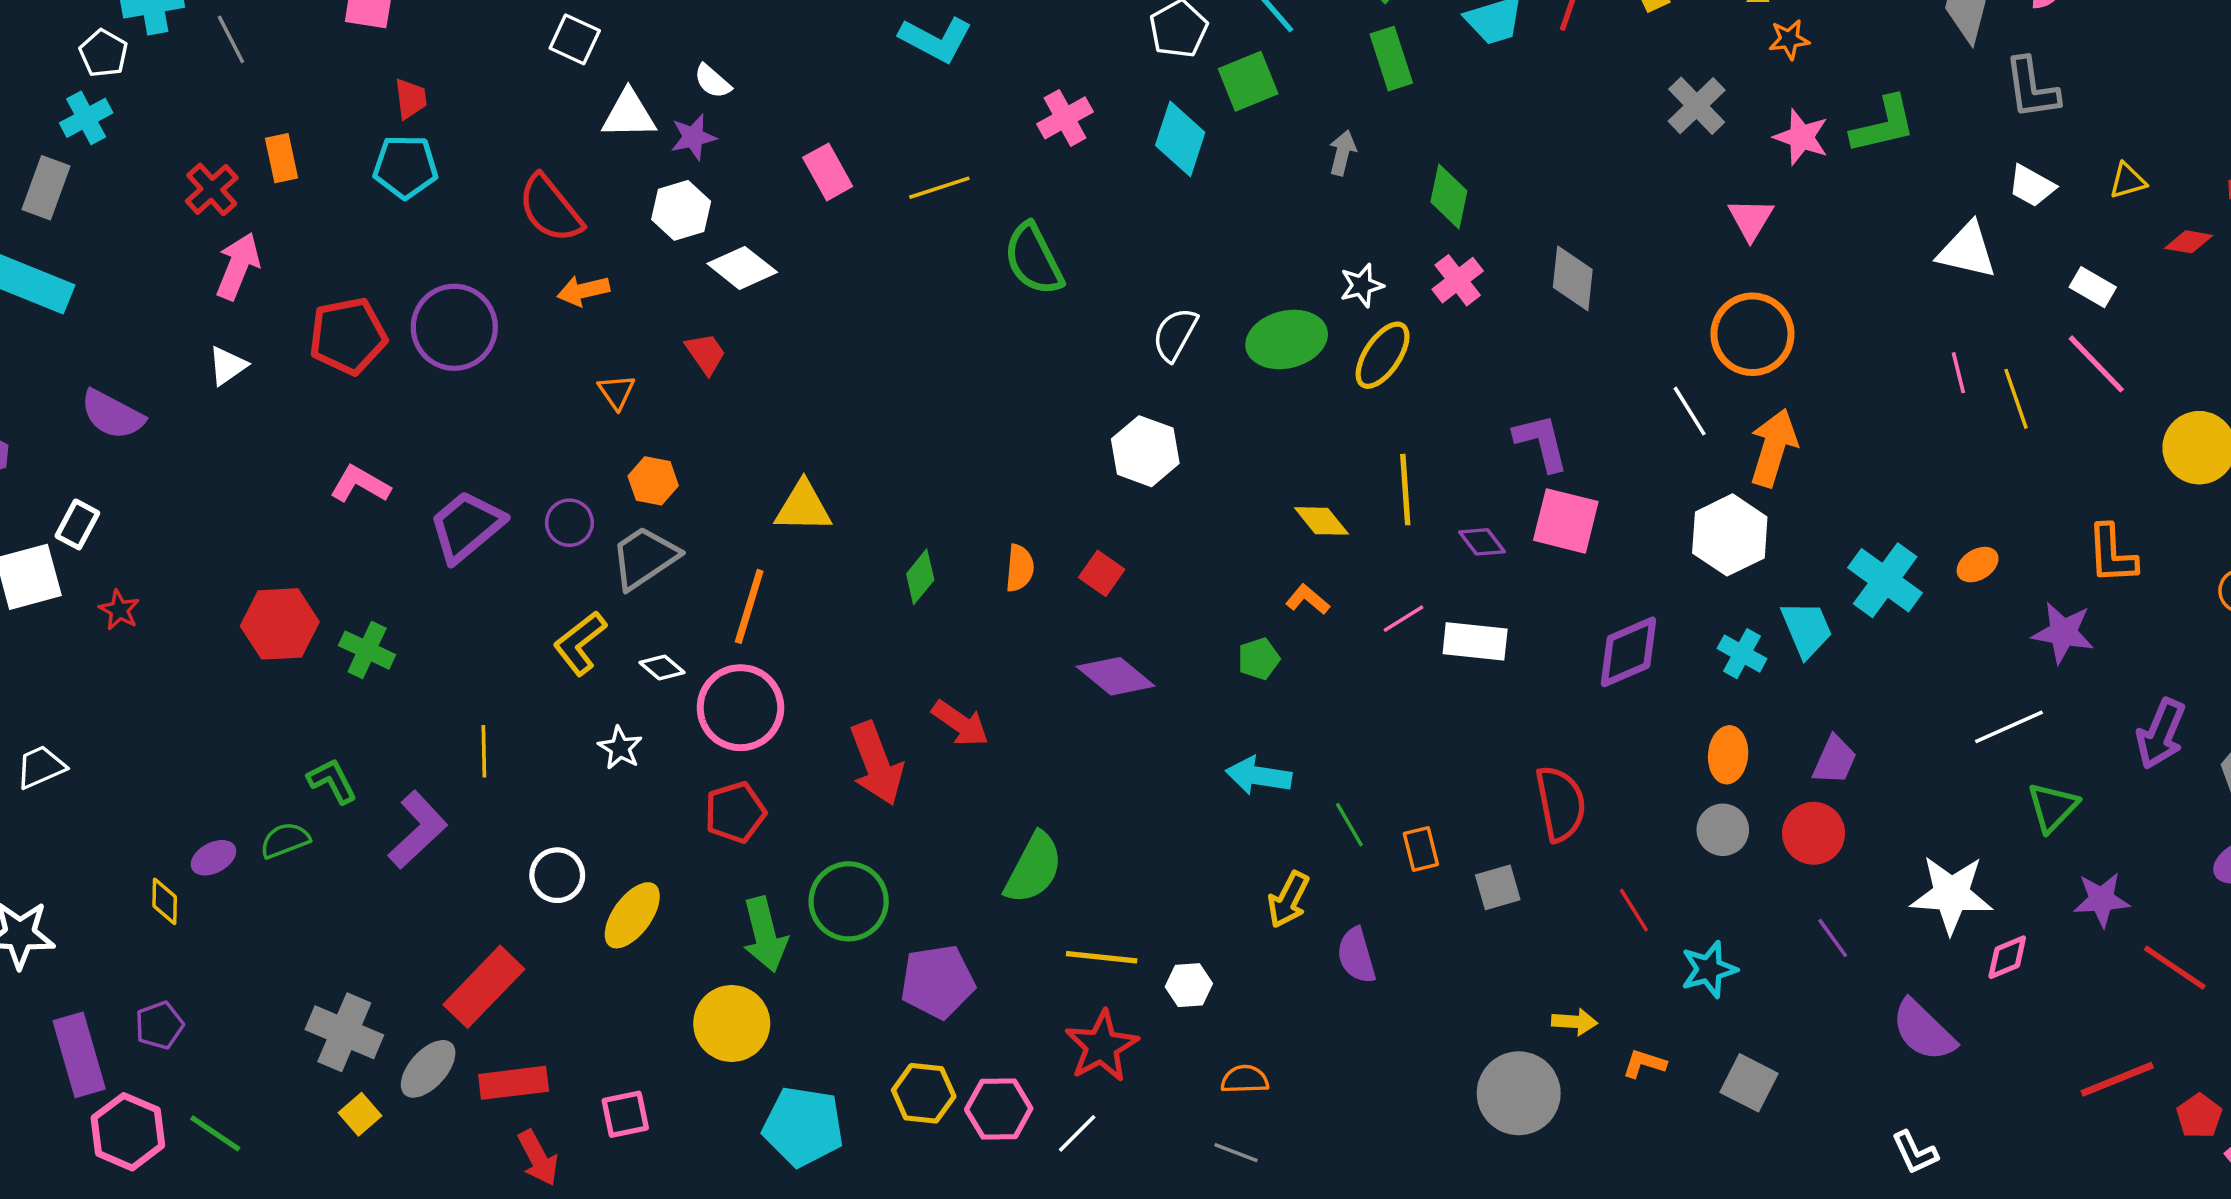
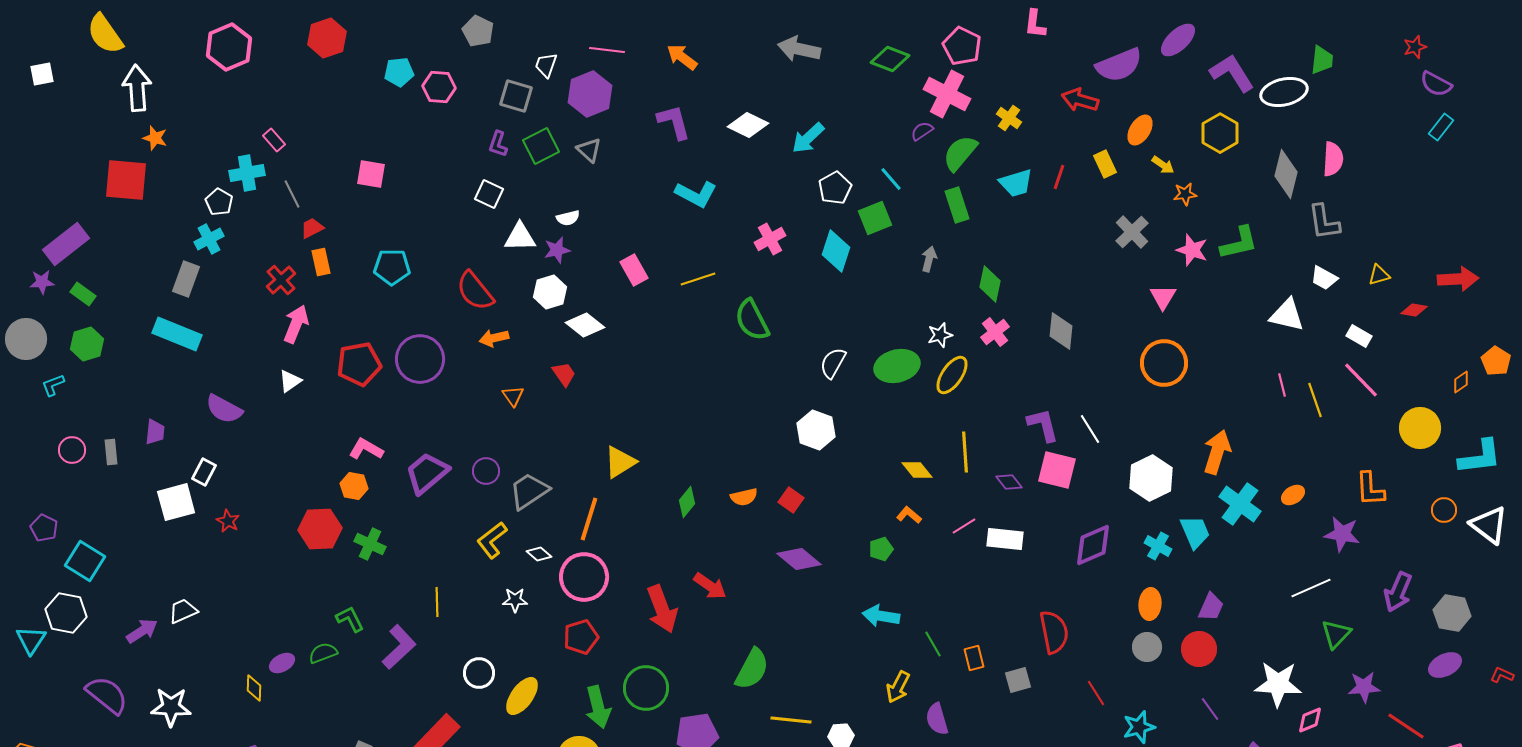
white semicircle: (713, 81) -> (568, 218), turned -55
red trapezoid: (411, 99) -> (312, 228), moved, turned -110
white line: (1690, 411) -> (1090, 429), moved
orange arrow: (1773, 448) -> (1217, 452), moved
orange hexagon: (653, 481) -> (354, 486), moved
yellow triangle: (803, 507) -> (620, 462), turned -33
orange semicircle: (1020, 568) -> (744, 497), turned 72
white star: (620, 748) -> (515, 600), turned -30

